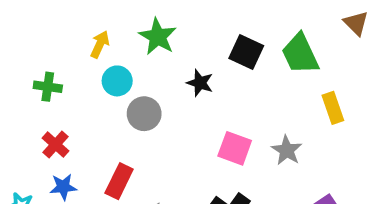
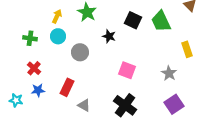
cyan circle: (117, 81) -> (58, 36), moved
yellow rectangle: (333, 108) -> (187, 49), moved
gray star: (287, 150) -> (169, 73), moved

